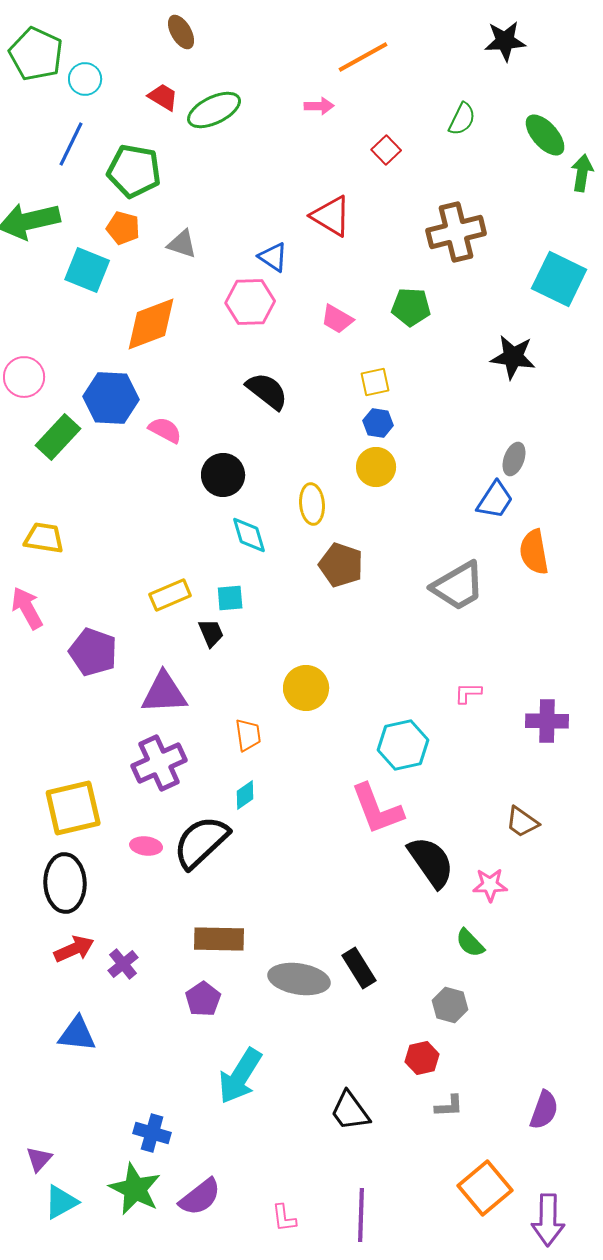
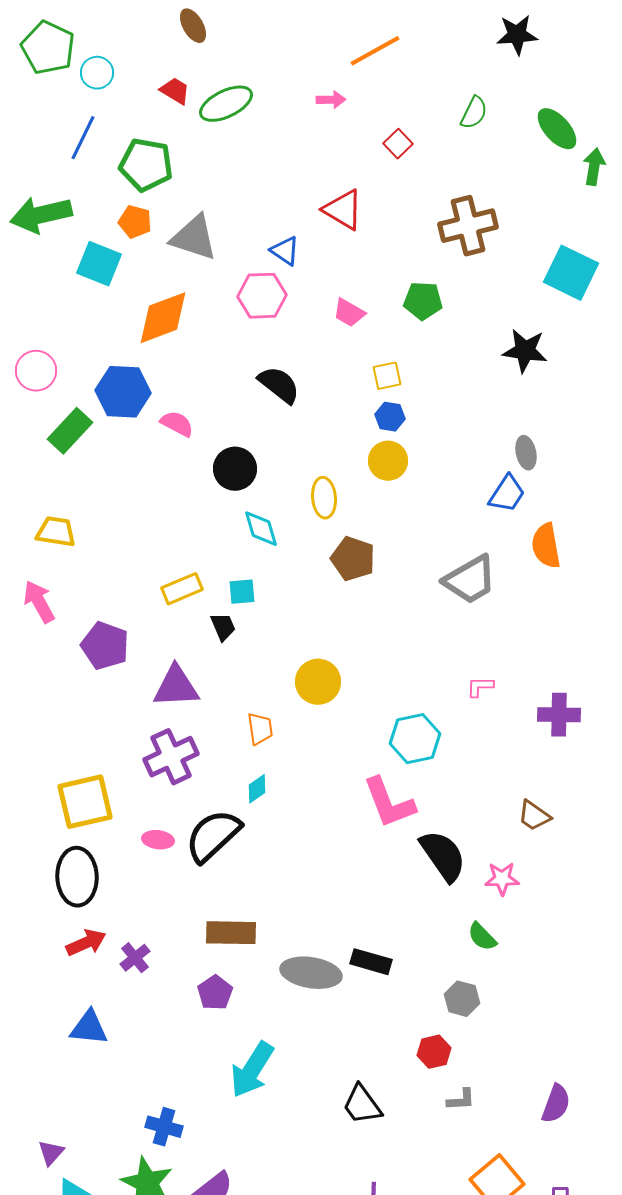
gray triangle: (182, 244) -> (194, 238), size x1.6
gray ellipse: (514, 459) -> (526, 453), turned -32
black rectangle: (359, 968) -> (371, 962), turned -42

